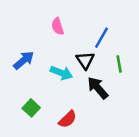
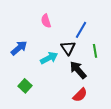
cyan arrow: (61, 73) -> (49, 58), turned -48
red semicircle: (68, 119) -> (80, 95), moved

